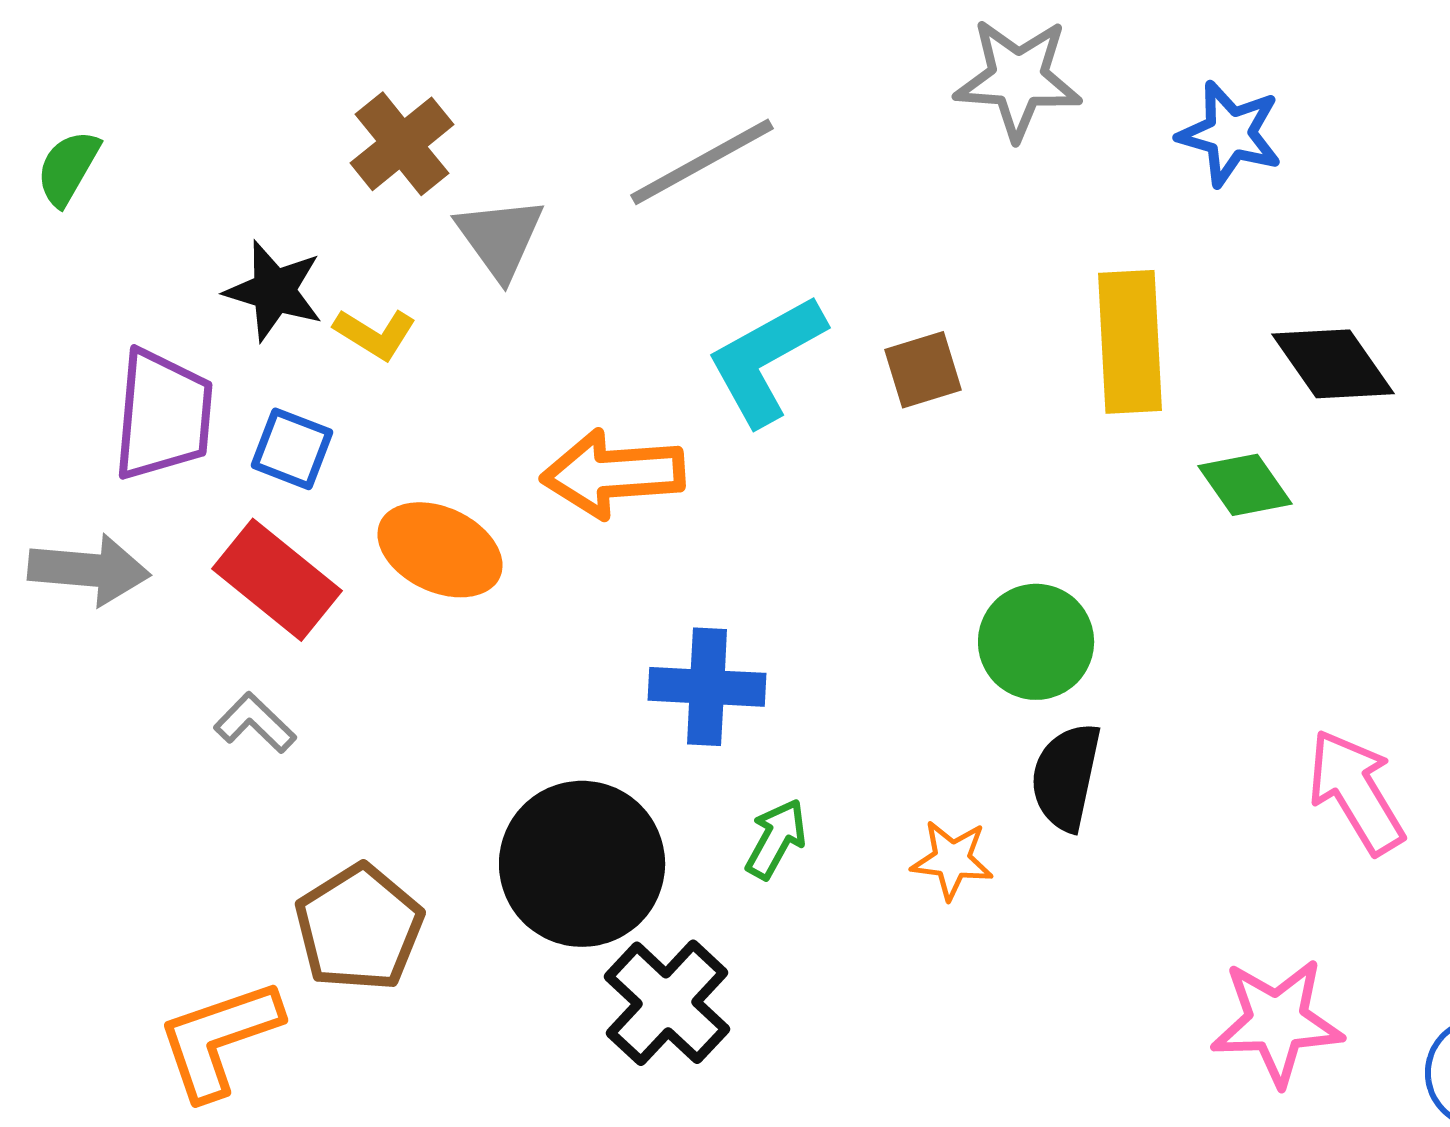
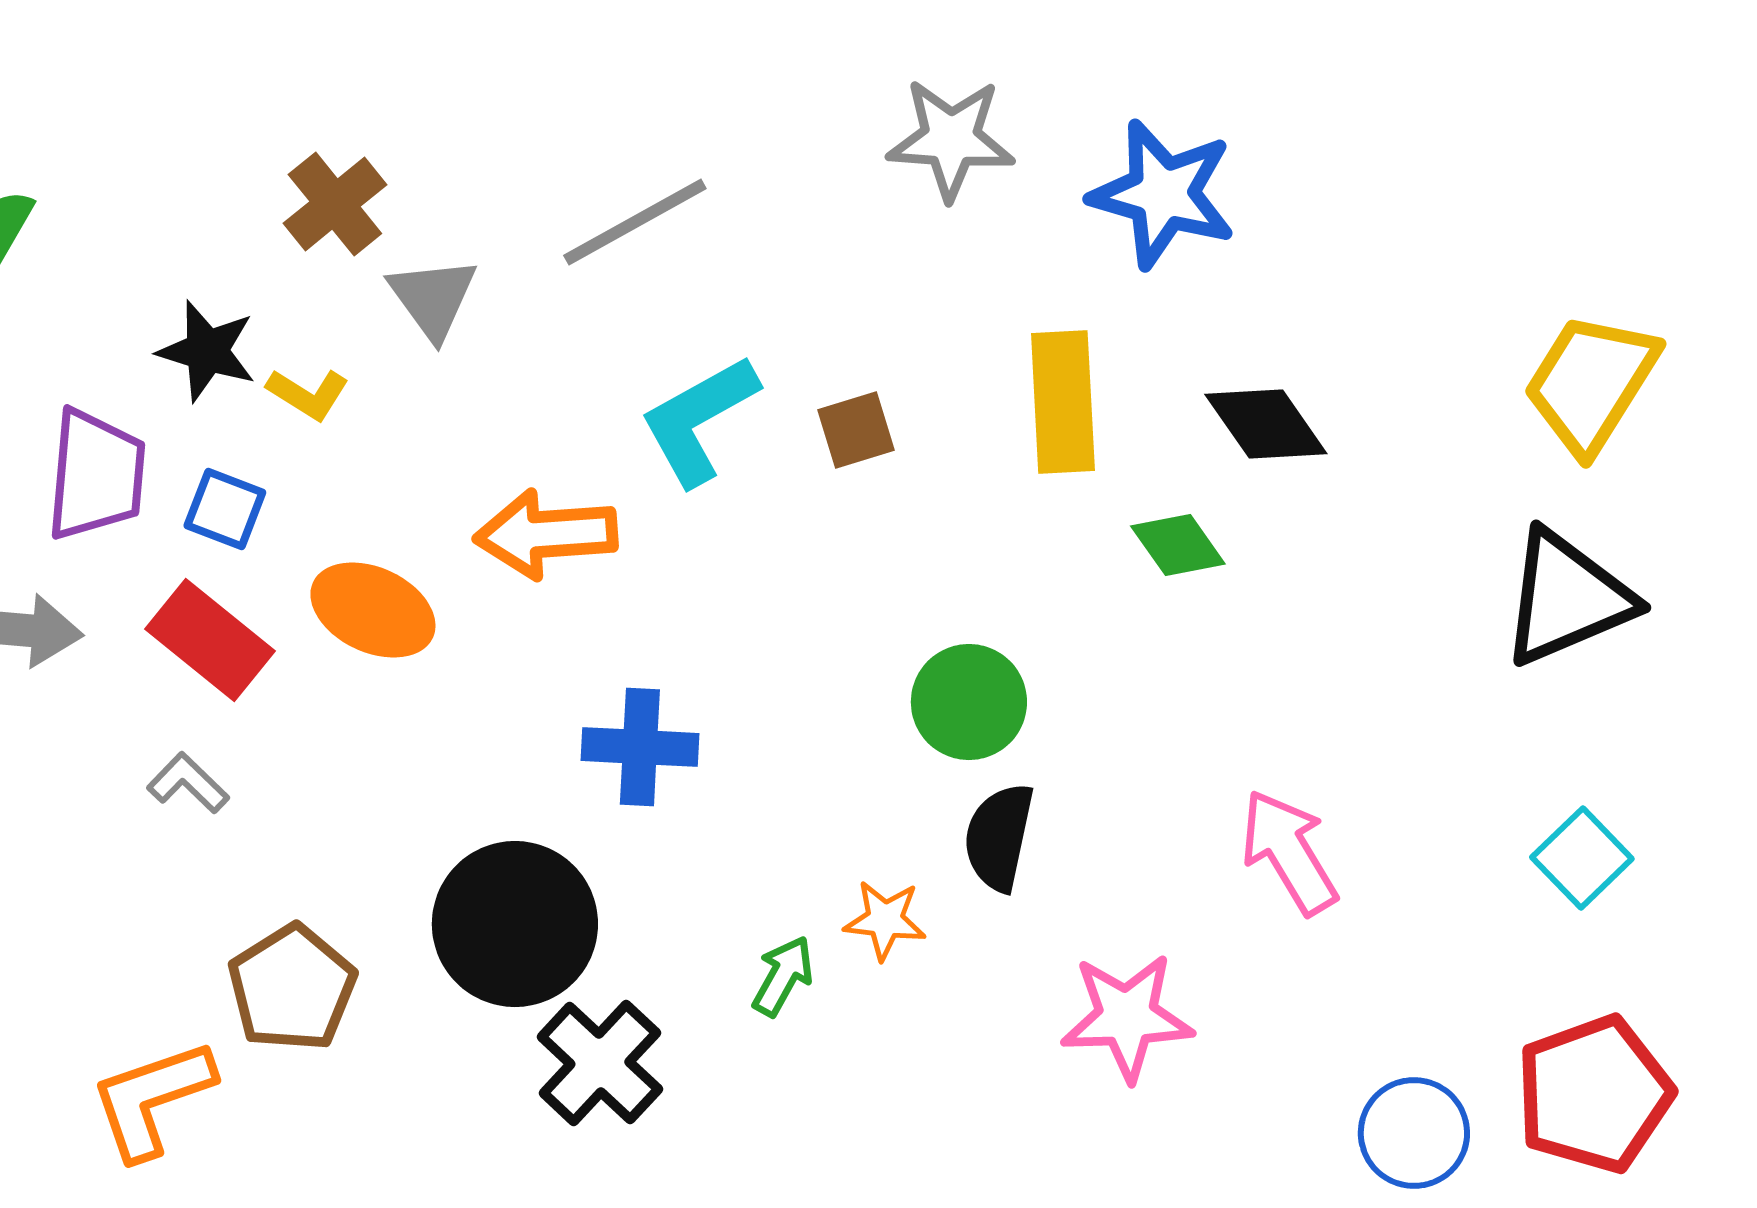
blue star: (1230, 134) -> (1163, 194), size x1.4
green arrow: (776, 839) -> (783, 976), moved
pink star: (1277, 1022) -> (1127, 1017), moved

